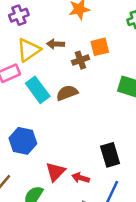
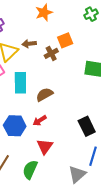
cyan rectangle: (38, 90) -> (20, 83), turned 45
brown semicircle: (67, 93) -> (45, 95), moved
red arrow: (81, 178) -> (40, 121), moved, turned -40

